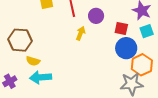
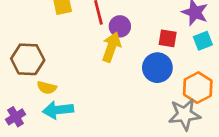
purple circle: (96, 16) -> (120, 26), moved
yellow arrow: (81, 33) -> (111, 47), size x1.5
blue circle: (126, 48) -> (157, 68), moved

